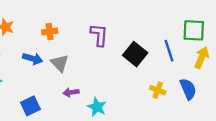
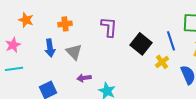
blue arrow: (33, 59) -> (50, 48), turned 66
yellow cross: (158, 90) -> (162, 62), moved, turned 32

